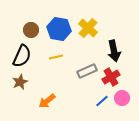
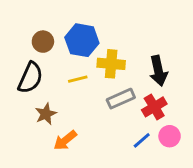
yellow cross: (88, 28) -> (111, 64), moved, turned -36
brown star: (20, 82) -> (46, 114), moved

